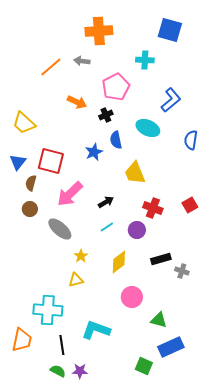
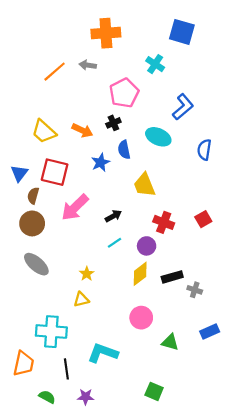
cyan cross: (145, 60) -> (155, 64), turned 30
orange arrow: (77, 102) -> (82, 130), moved
yellow trapezoid: (24, 123) -> (44, 131), moved
brown circle: (30, 209) -> (32, 223), size x1.5
gray ellipse: (60, 229) -> (36, 264), moved
yellow diamond: (119, 262) -> (140, 274), moved
blue rectangle: (171, 347) -> (210, 332), moved, size x0.7
green semicircle: (58, 371) -> (47, 397), moved

